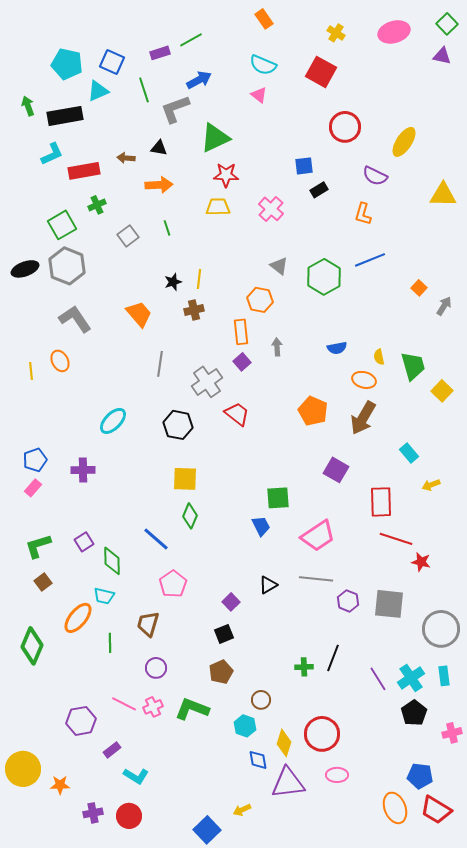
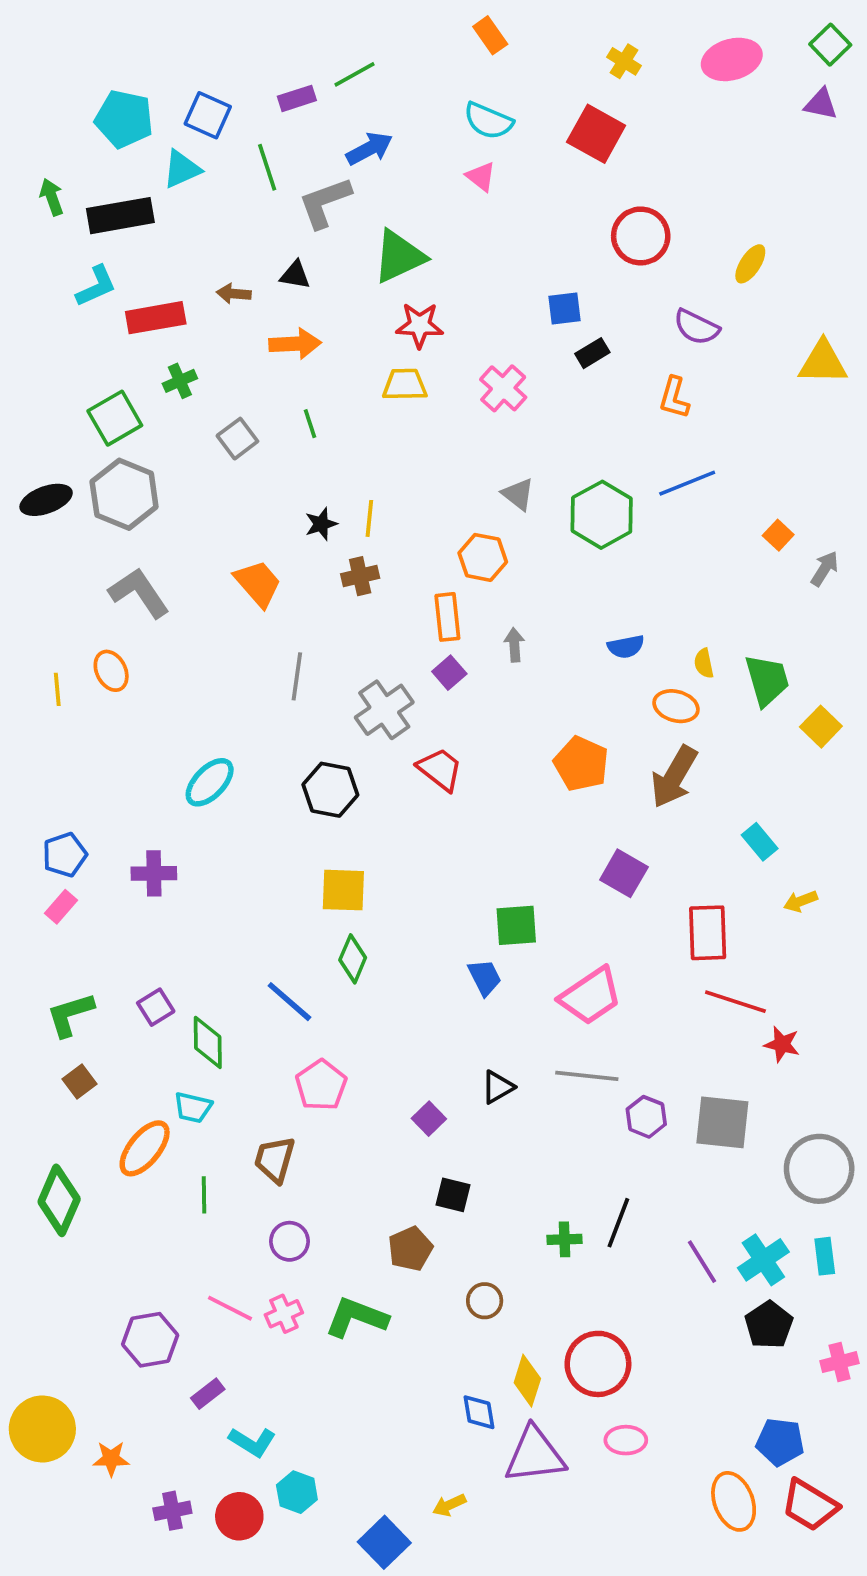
yellow ellipse: (404, 142) -> (750, 264), size x0.7
black square: (224, 634) -> (453, 1195), moved, turned 36
cyan hexagon: (245, 726) -> (297, 1492), moved

